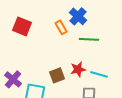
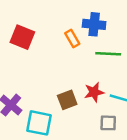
blue cross: (78, 16) -> (94, 24), turned -36

